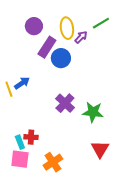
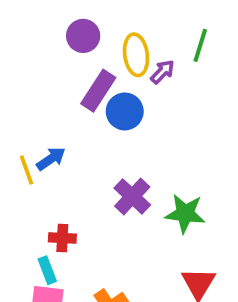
green line: (101, 23) -> (200, 45), turned -42
purple circle: (34, 26) -> (83, 36), moved
red cross: (31, 137) -> (62, 238), moved

